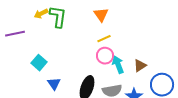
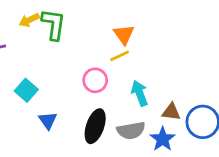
orange triangle: (101, 15) -> (124, 34), moved
pink circle: (105, 56) -> (95, 80), moved
brown triangle: (140, 66) -> (171, 112), moved, turned 40

